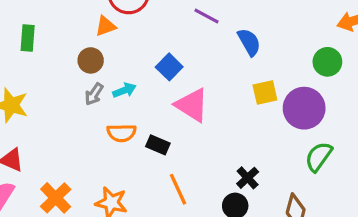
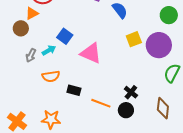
brown circle: (91, 60) -> (21, 28), moved
blue square: (169, 67) -> (65, 36), moved
black rectangle: (158, 145) -> (74, 90), moved
orange line: (178, 189) -> (101, 103), moved, turned -36

